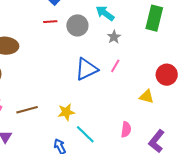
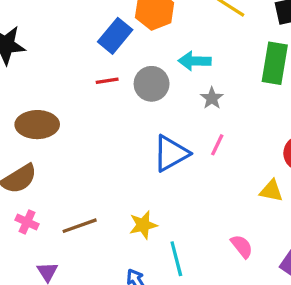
cyan arrow: (105, 13) -> (195, 61), turned -30
pink semicircle: (126, 129) -> (242, 246), turned -42
cyan line: (85, 134) -> (176, 259), turned 35

